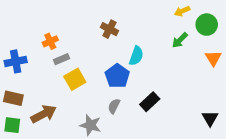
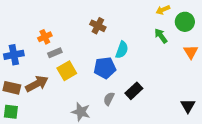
green arrow: (180, 40) -> (161, 36), turned 98
blue pentagon: (117, 76) -> (105, 68), turned 30
gray semicircle: (114, 106) -> (109, 99), moved
brown arrow: (44, 114) -> (37, 84), moved

